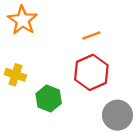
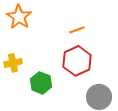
yellow cross: (15, 75) -> (13, 63), turned -30

